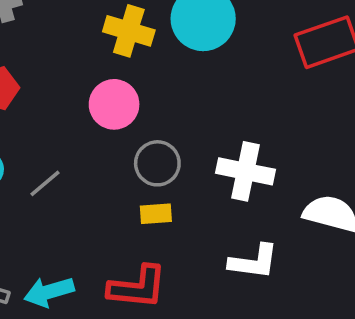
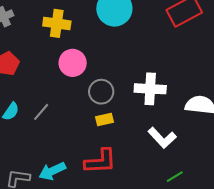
yellow cross: (129, 31) -> (57, 23), moved
white L-shape: (254, 262) -> (162, 138), turned 48

